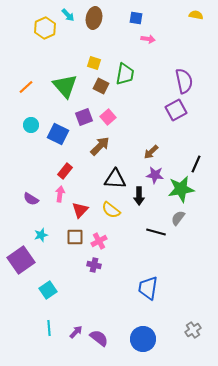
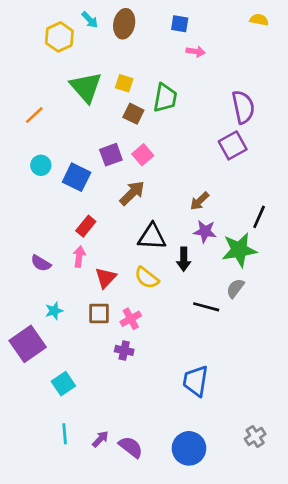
green triangle: (65, 86) -> (86, 87), moved

